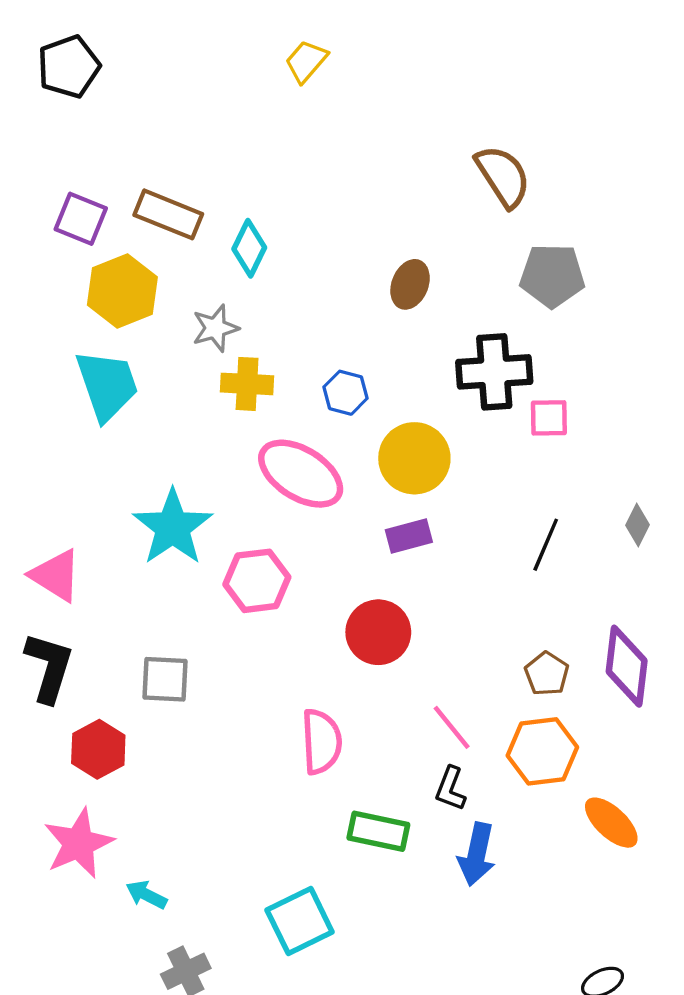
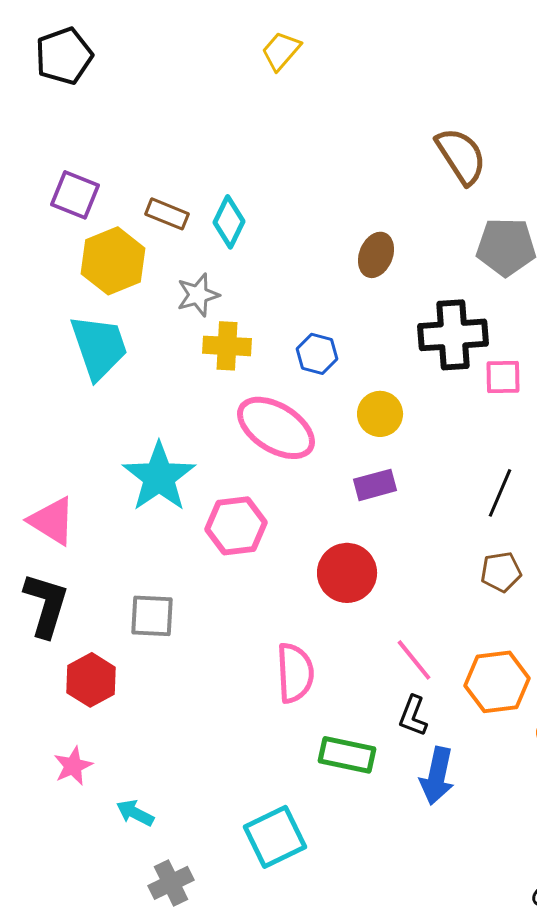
brown rectangle: (168, 214) -> (167, 214), moved, size x0.7
yellow circle: (414, 458) -> (380, 414), size x0.7
brown pentagon: (547, 674) -> (501, 572), moved, turned 30
pink star: (79, 843) -> (73, 766), size x0.6

